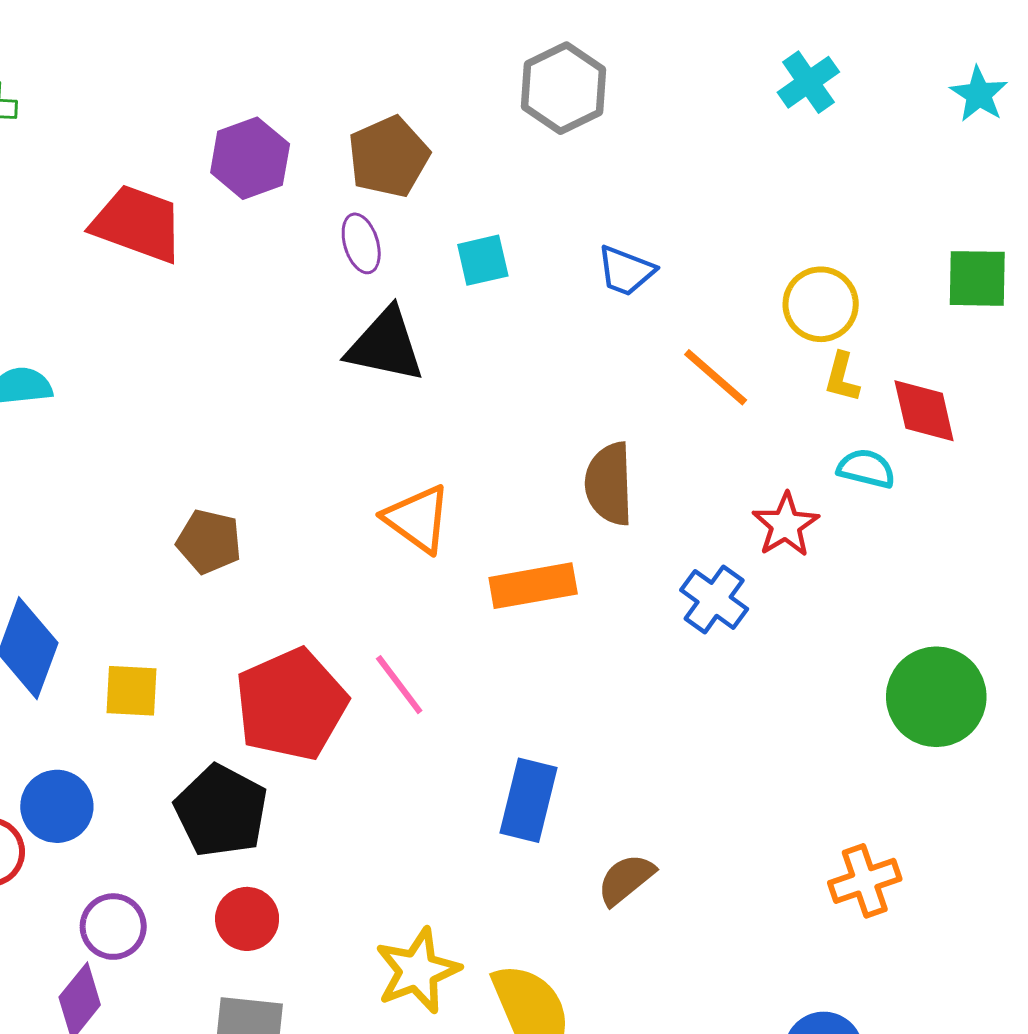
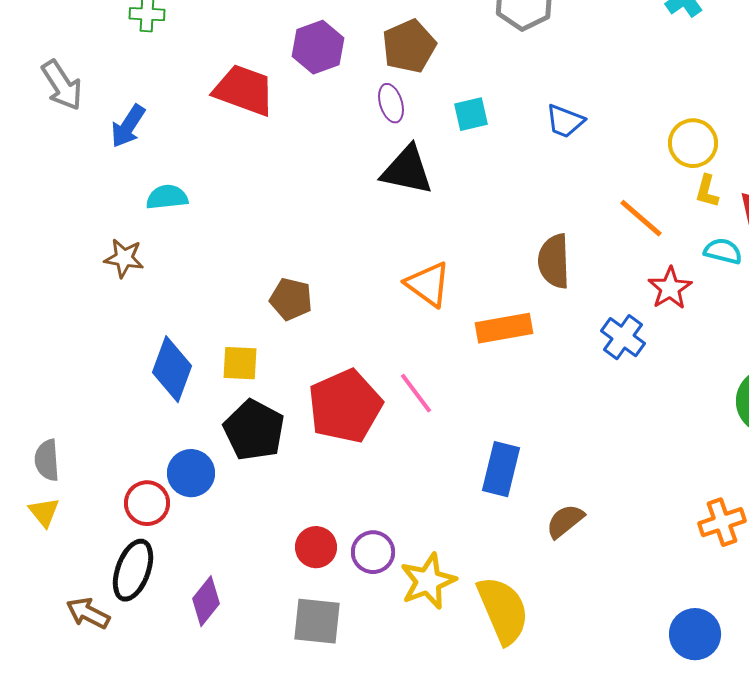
orange line: (716, 377) -> (641, 218), moved
yellow square: (131, 691) -> (240, 363), moved
black pentagon: (221, 811) -> (254, 430), moved
purple circle: (113, 927) -> (373, 552), moved

